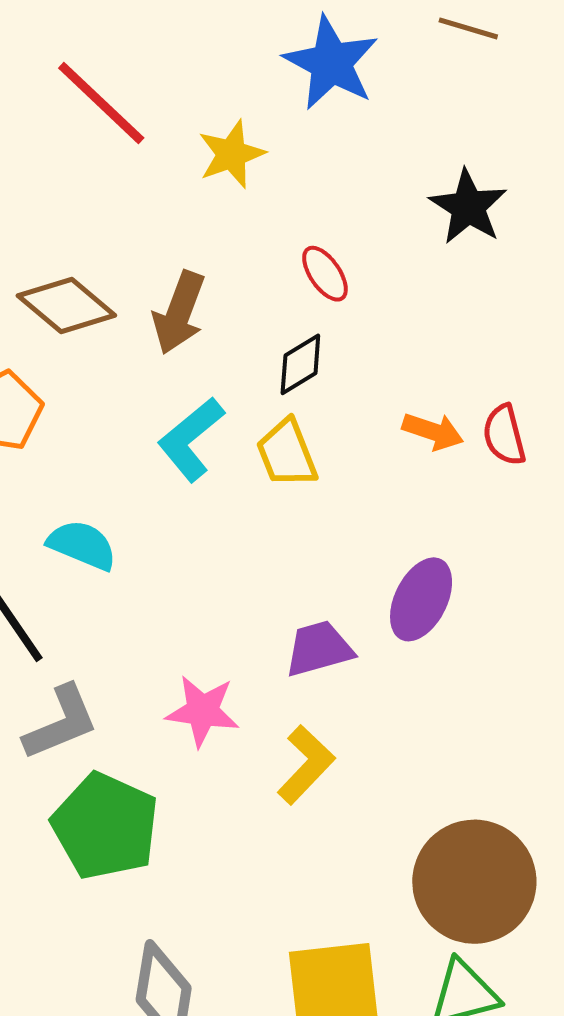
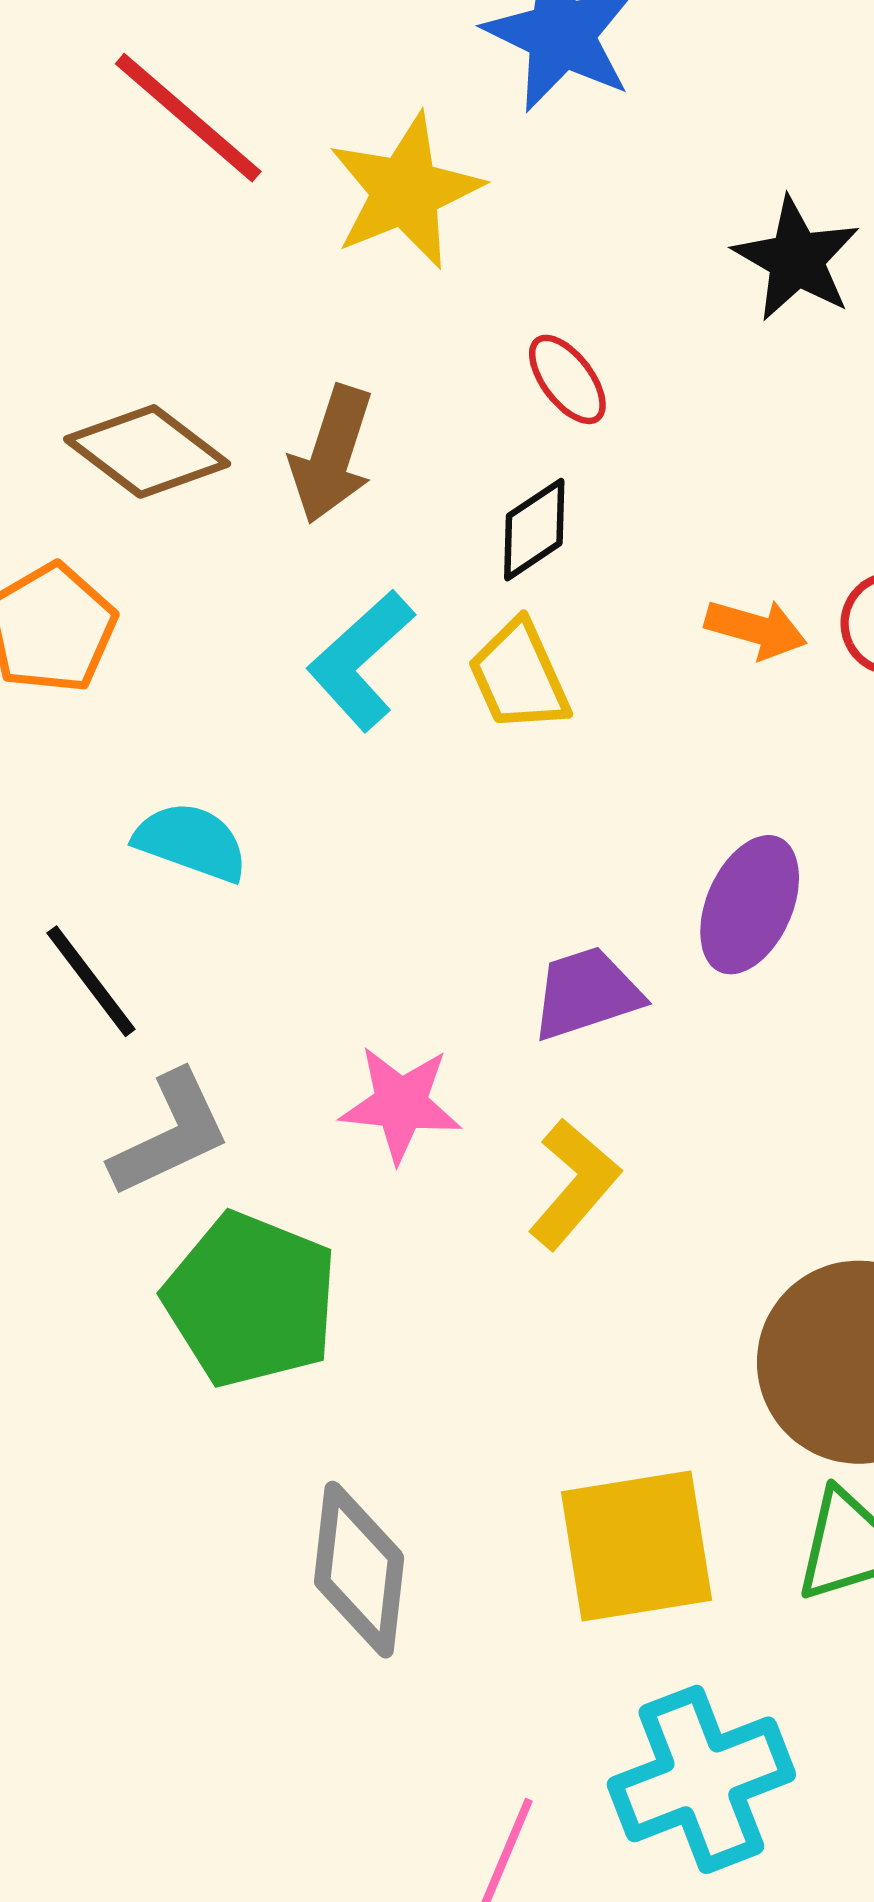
yellow star: (232, 154) -> (405, 191), size x1.4

